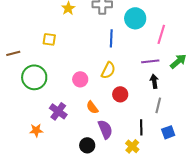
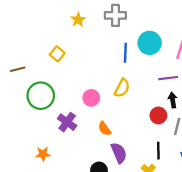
cyan circle: (135, 18) -> (150, 43), moved
yellow square: (49, 39) -> (57, 54), turned 32
red circle: (120, 94) -> (158, 115), moved
purple cross: (58, 111) -> (67, 122), moved

